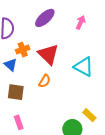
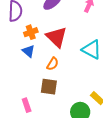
blue triangle: (11, 65) -> (28, 51), moved
brown square: (16, 92) -> (49, 87), moved

